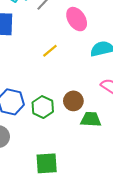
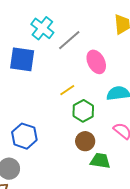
green hexagon: (43, 107) -> (83, 111), moved

